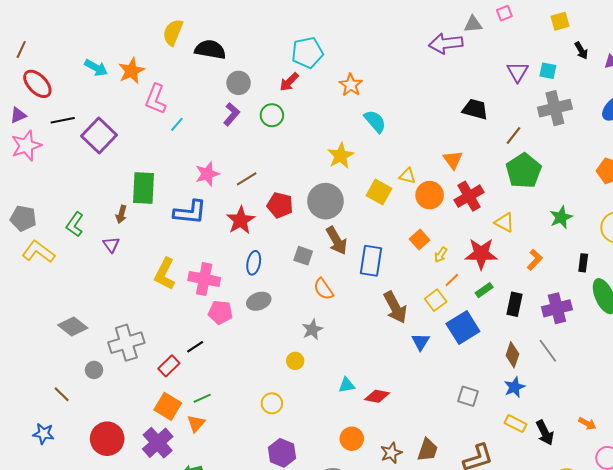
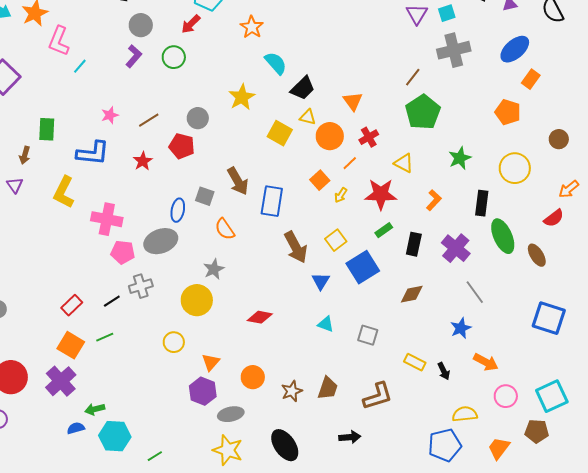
cyan square: (548, 71) -> (447, 13), turned -30
black trapezoid: (475, 109) -> (303, 88), moved, turned 120
pink star: (207, 174) -> (110, 115), size x0.7
green rectangle: (144, 188) -> (47, 129), size x0.7
red cross: (469, 196) -> (369, 137), size x0.7
gray circle: (325, 201) -> (198, 118), moved, size x0.6
red star: (241, 220) -> (143, 161), size x0.7
blue ellipse: (254, 263) -> (178, 210), moved
black rectangle: (583, 263) -> (482, 203), size x1.4
yellow L-shape: (165, 274) -> (64, 192), moved
orange line: (452, 280) -> (350, 163), moved
gray ellipse: (259, 301) -> (161, 241), size x1.4
purple cross: (557, 308) -> (456, 248), turned -36
gray cross: (126, 343) -> (141, 286), moved, size x0.7
black line: (195, 347) -> (112, 301), moved
gray line: (548, 351) -> (475, 292), moved
brown diamond: (512, 355) -> (412, 294), turned 60
yellow circle: (295, 361) -> (197, 300), size x1.8
cyan triangle: (347, 385) -> (326, 324), moved, turned 30
blue star: (514, 387) -> (461, 328), moved
red diamond: (377, 396) -> (260, 317), moved
orange triangle: (196, 424) -> (211, 362), moved
orange arrow: (587, 424) -> (486, 362), size x1.4
black arrow: (545, 433) -> (444, 371), size x0.7
purple hexagon: (282, 453) -> (203, 391), moved

